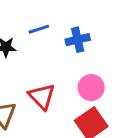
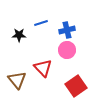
pink circle: (91, 88) -> (67, 50), moved

